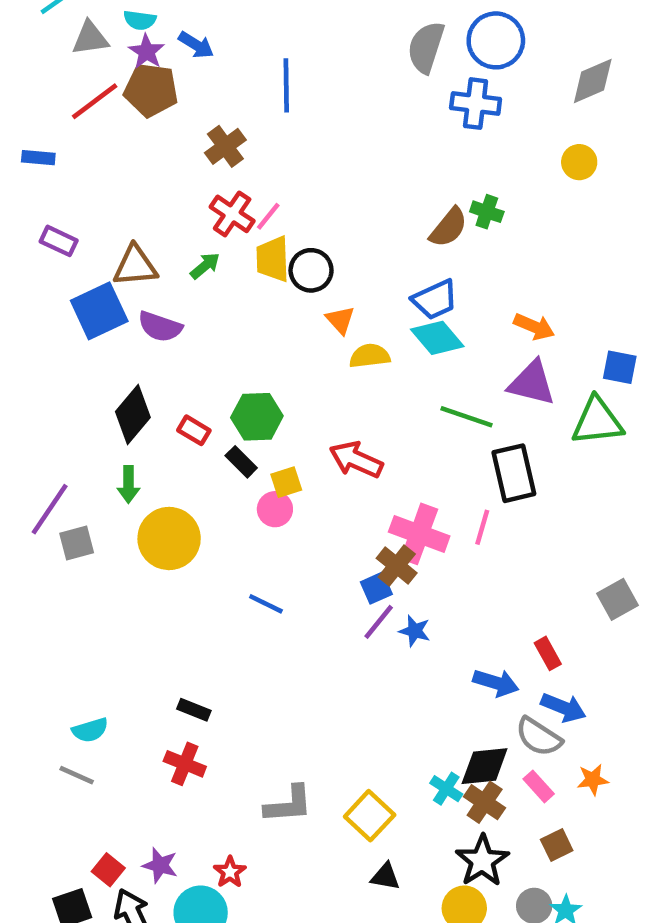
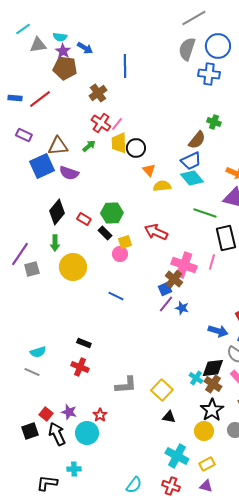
red line: (95, 101) -> (40, 99), moved
brown semicircle: (448, 227) -> (197, 140), moved

